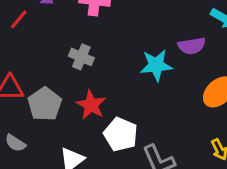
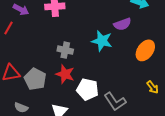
gray cross: (81, 57) -> (65, 50), moved
cyan star: (156, 65) -> (102, 41), turned 30

